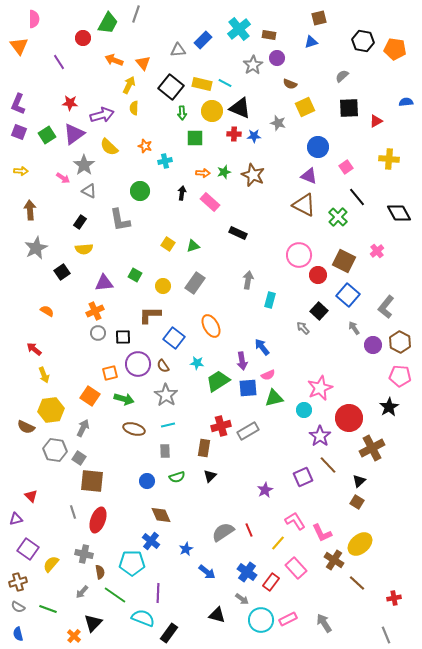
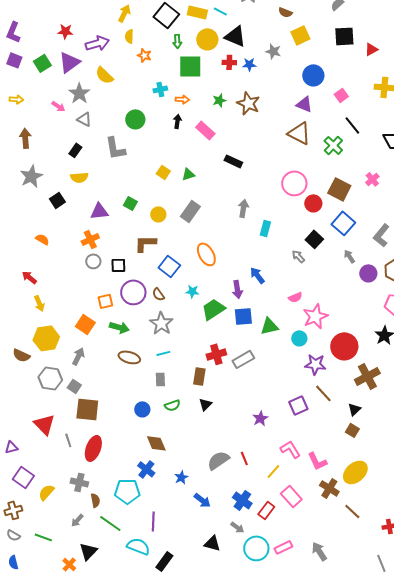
green square: (195, 138) -> (190, 66), size x1.4
orange star: (145, 146) -> (144, 55), moved
orange arrow: (203, 173) -> (182, 99), moved
pink semicircle: (268, 375) -> (295, 297), moved
purple star: (320, 436) -> (315, 364), turned -30
red triangle: (31, 496) -> (44, 424), moved, size x1.6

